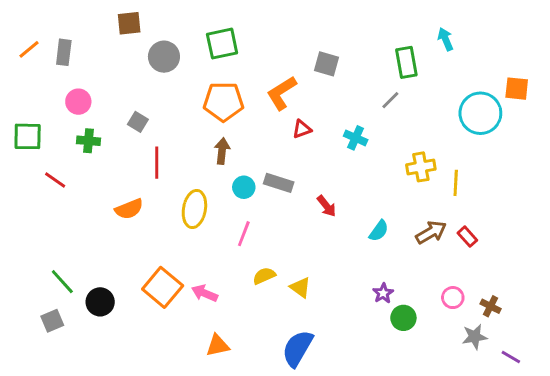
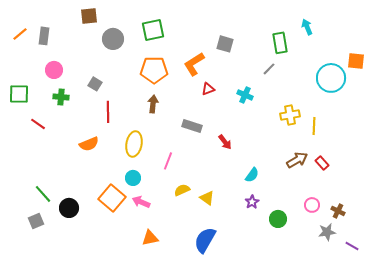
cyan circle: (244, 187) -> (133, 178), moved
cyan semicircle: (379, 231) -> (252, 175), moved
purple star: (383, 293) -> (252, 202), moved

